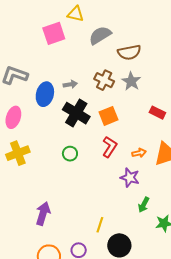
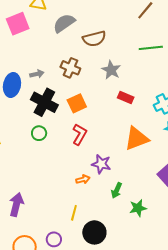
gray star: (131, 81) -> (111, 70), moved
orange arrow: (139, 153) -> (83, 179), moved
green circle: (70, 154) -> (39, 133), moved

